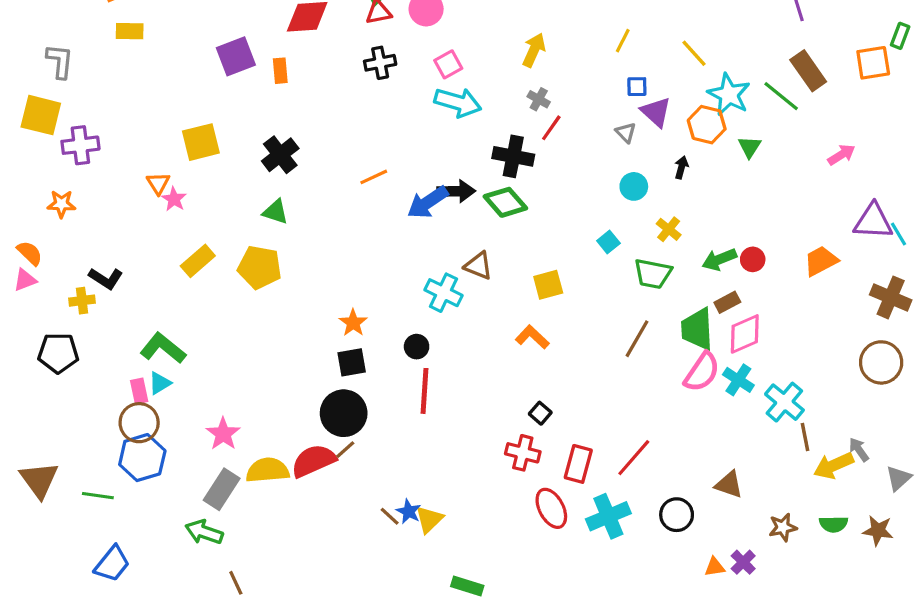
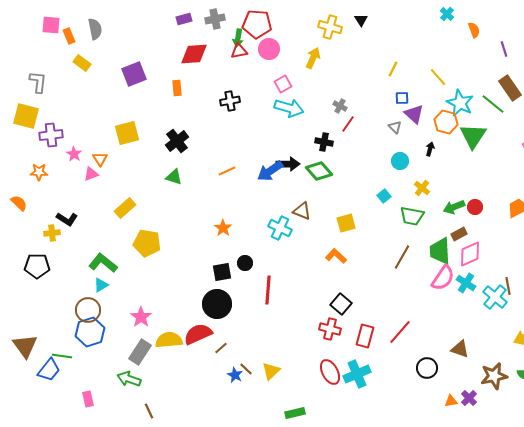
yellow rectangle: (130, 31) -> (82, 63), turned 36
yellow arrow: (534, 50) -> (313, 58), moved
purple square: (236, 56) -> (134, 74), moved
black cross: (380, 63) -> (230, 101), moved
green triangle: (750, 147) -> (473, 136), size x1.8
black cross: (513, 156) -> (324, 142), size x0.7
orange line: (374, 177) -> (227, 171), moved
pink star: (174, 199) -> (74, 154), moved
yellow pentagon: (260, 267) -> (147, 243), moved
pink triangle: (25, 280) -> (91, 174), moved
orange star: (353, 323) -> (223, 228), moved
black circle: (417, 347) -> (245, 263), moved
pink rectangle: (139, 391) -> (88, 399), moved
black square: (540, 413) -> (341, 304), size x1.5
brown line: (805, 437) -> (508, 286), moved
brown line: (345, 450) -> (221, 348), moved
red ellipse: (551, 508) -> (330, 372), moved
blue star: (409, 511) -> (235, 375), moved
cyan cross: (608, 516) -> (357, 374), moved
brown star: (783, 527) -> (494, 376), size x1.5
blue trapezoid: (112, 564) -> (49, 370), moved
green rectangle: (467, 586) -> (295, 413), turned -30

